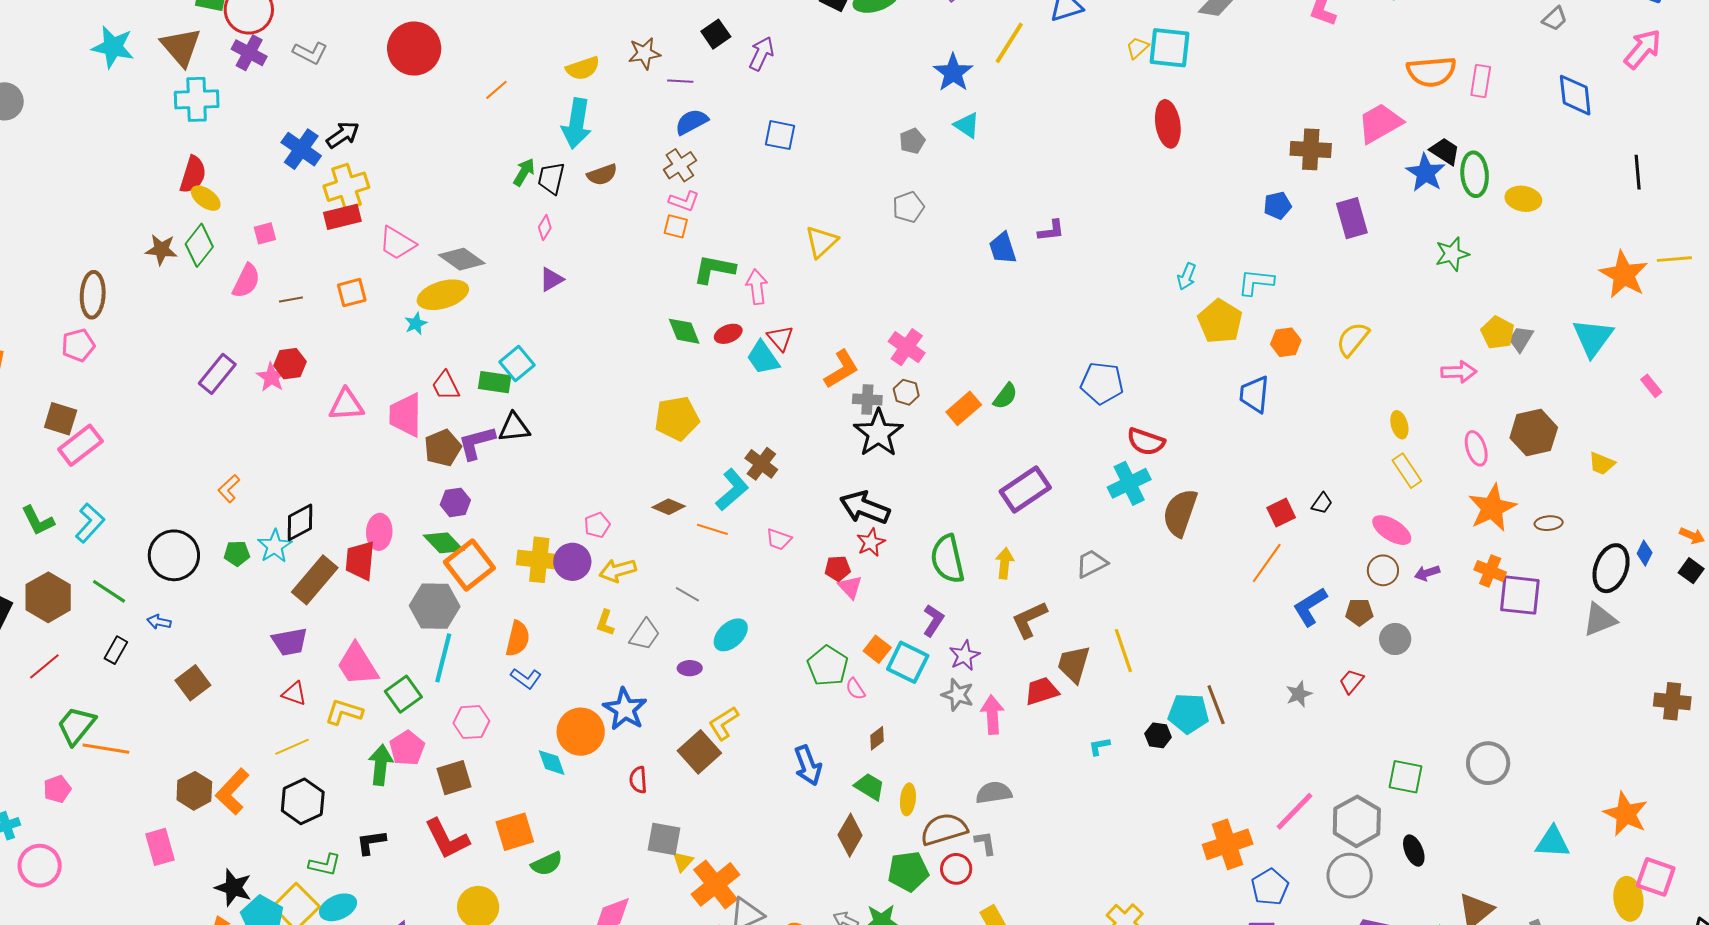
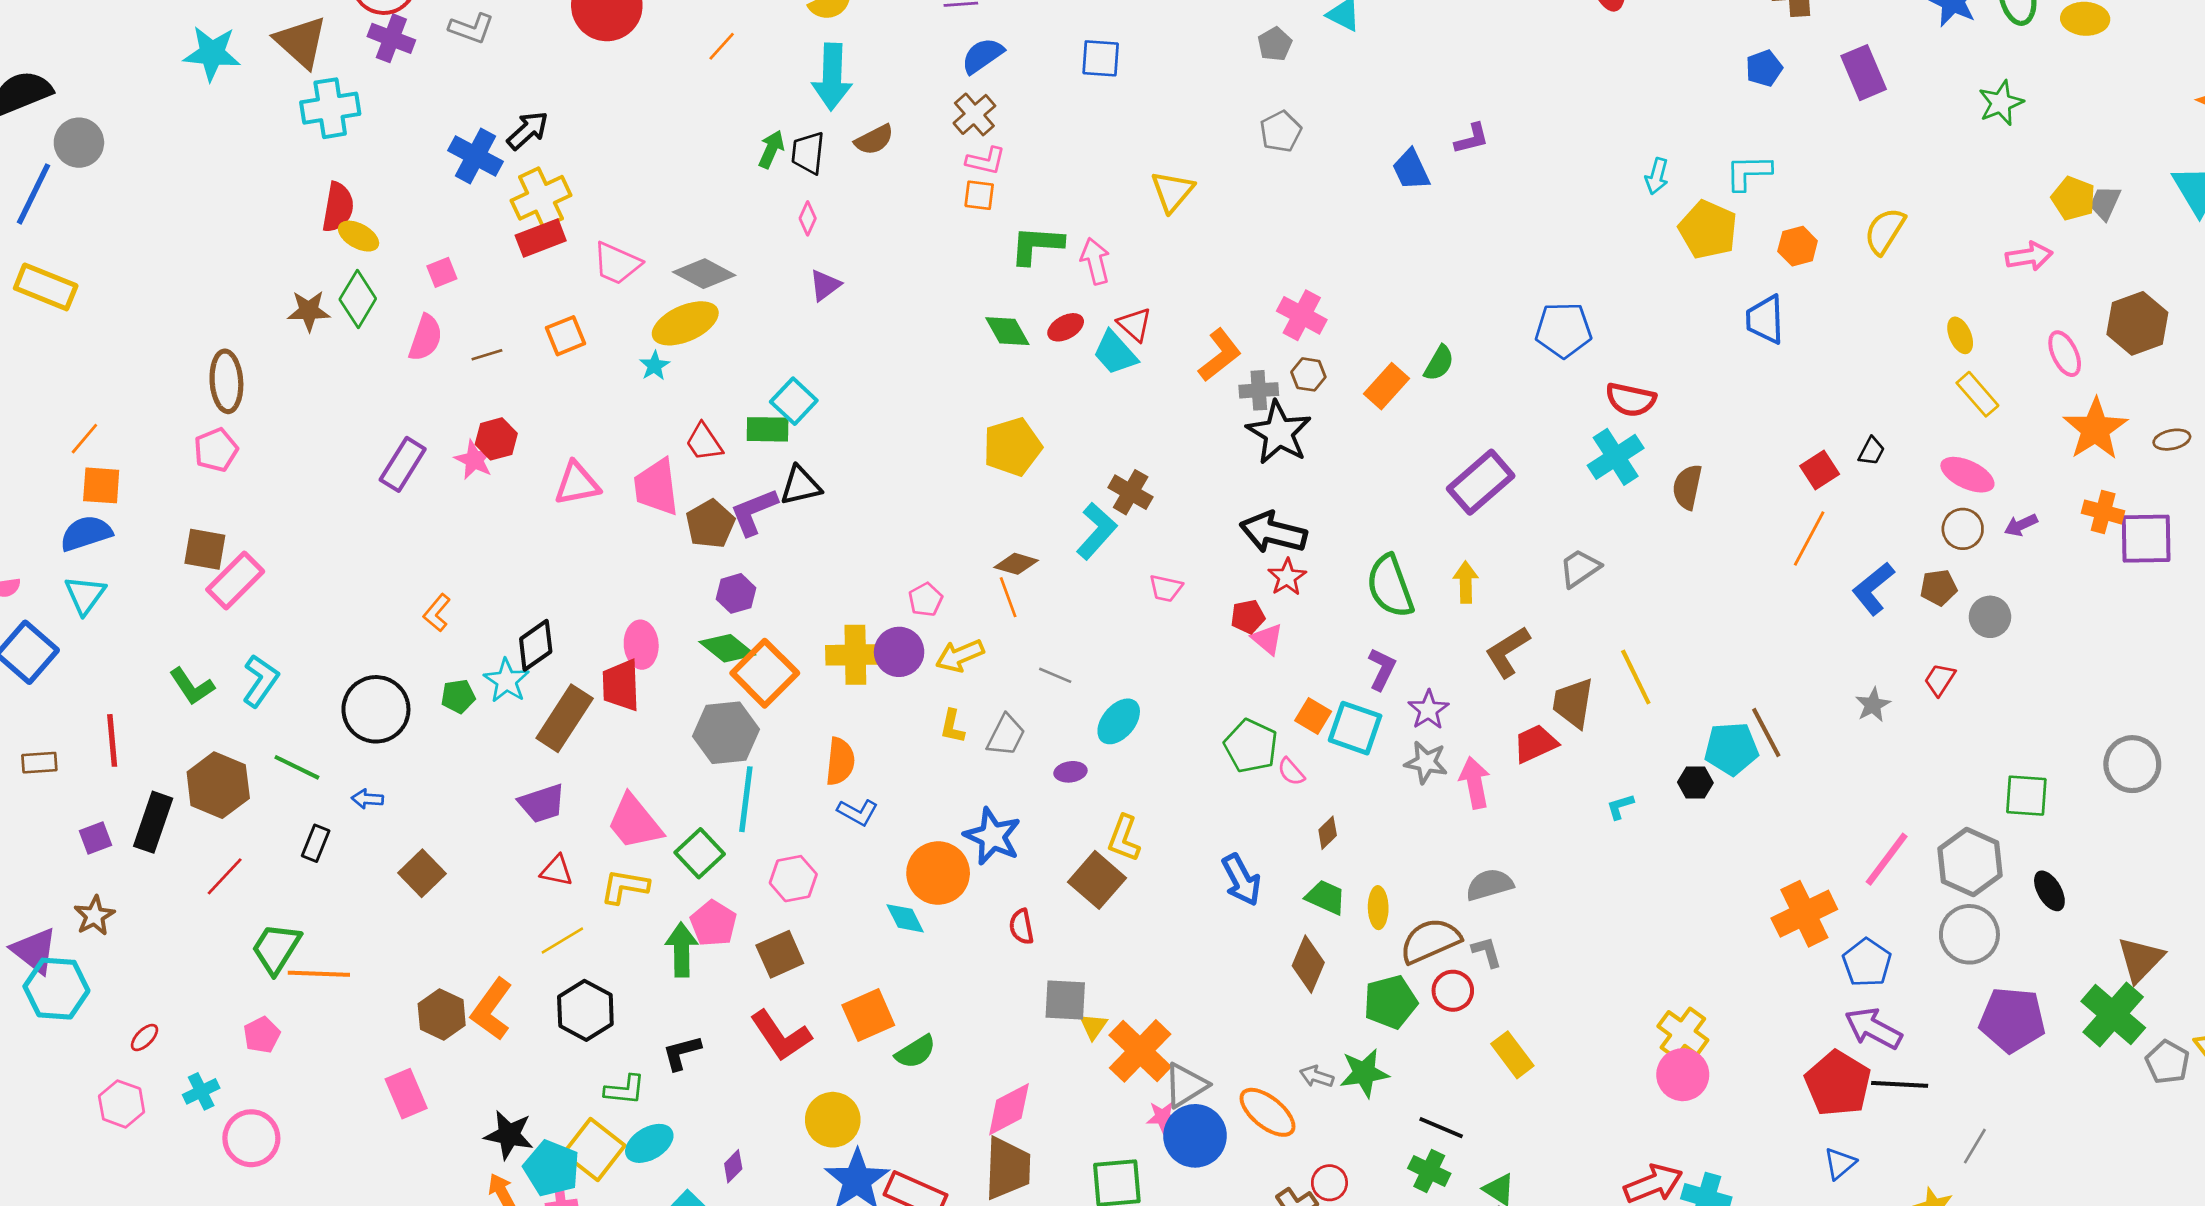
brown semicircle: (1180, 513) -> (1687, 487), size x0.7
orange line: (712, 529) -> (1008, 597), moved, turned 60
yellow L-shape: (723, 723) -> (1124, 838), turned -30

